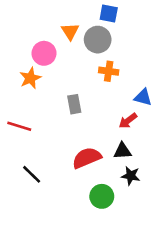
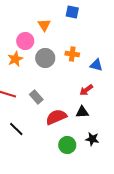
gray circle: (98, 40) -> (45, 58), moved
blue triangle: (143, 97) -> (96, 65), moved
gray rectangle: (74, 104) -> (36, 97), moved, turned -32
black star: (131, 176) -> (92, 139), moved

